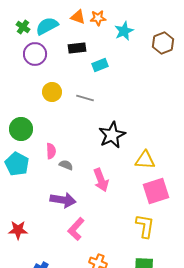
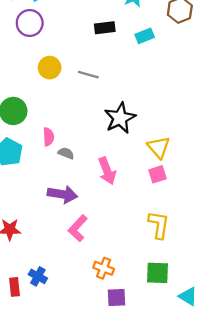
black rectangle: (77, 48) -> (105, 28), moved
cyan rectangle: (100, 65) -> (145, 36), moved
yellow triangle: (145, 160) -> (159, 147), turned 45
pink square: (156, 191) -> (158, 174), moved, size x0.6

